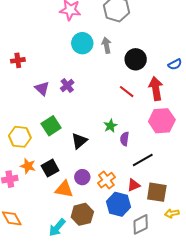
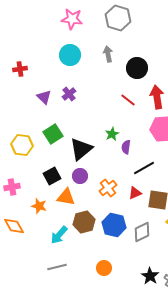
cyan circle: (82, 43) -> (70, 55), moved
black triangle: (79, 141) -> (81, 149), size x1.4
orange star: (28, 166) -> (39, 206), moved
purple circle: (82, 177) -> (80, 176), moved
blue hexagon: (119, 204) -> (114, 225), moved

